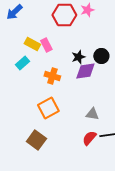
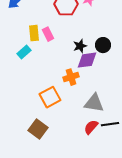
yellow rectangle: (32, 44) -> (34, 33), turned 56
orange cross: (52, 76) -> (71, 77), moved, turned -35
gray triangle: (92, 114) -> (94, 103), size x1.5

